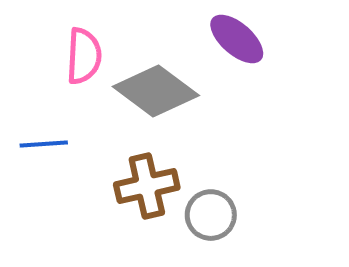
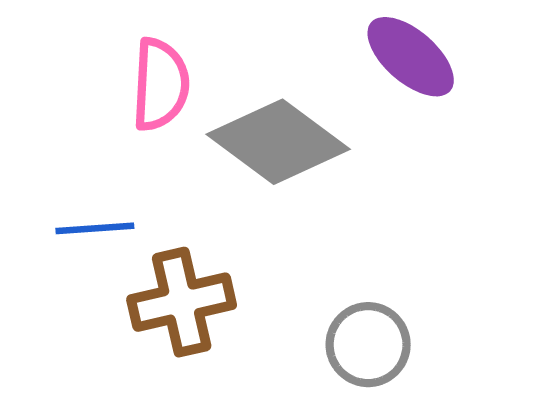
brown cross: (147, 186) -> (182, 302), moved

